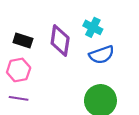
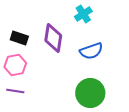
cyan cross: (93, 27) -> (83, 14), moved, turned 30

